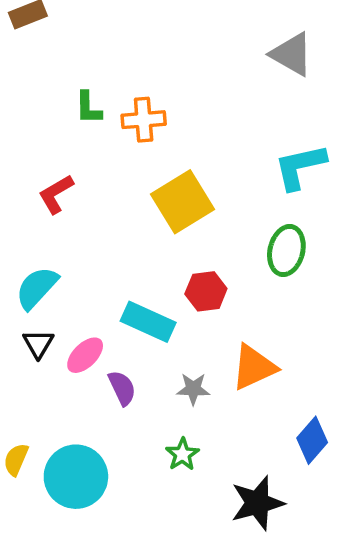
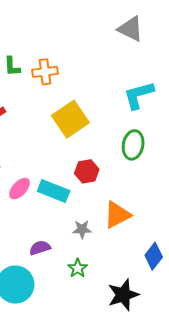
pink ellipse: (85, 355) -> (20, 189), moved
purple semicircle: (122, 388) -> (40, 248), moved, turned -80

